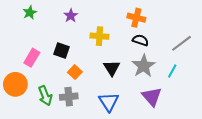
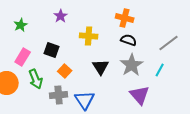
green star: (30, 13) -> (21, 25), moved
green arrow: (45, 96) -> (36, 79), moved
blue triangle: (109, 102) -> (85, 100), moved

